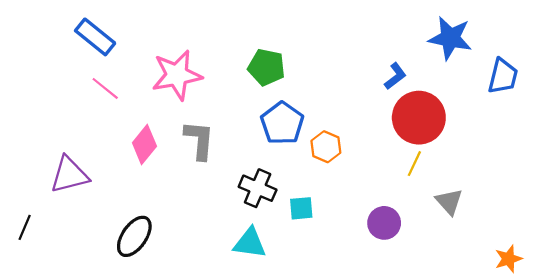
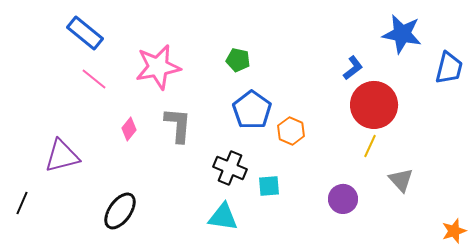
green pentagon: (266, 67) -> (238, 60), size x0.7
pink diamond: (144, 145) -> (129, 129), size x0.7

